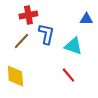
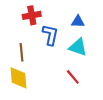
blue triangle: (86, 19) -> (78, 22), moved
brown line: (21, 41) -> (22, 52), moved, turned -48

